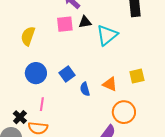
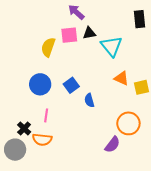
cyan triangle: (107, 35) -> (111, 46), turned -30
yellow semicircle: (28, 36) -> (48, 47), moved
orange triangle: (110, 84) -> (121, 78), moved

